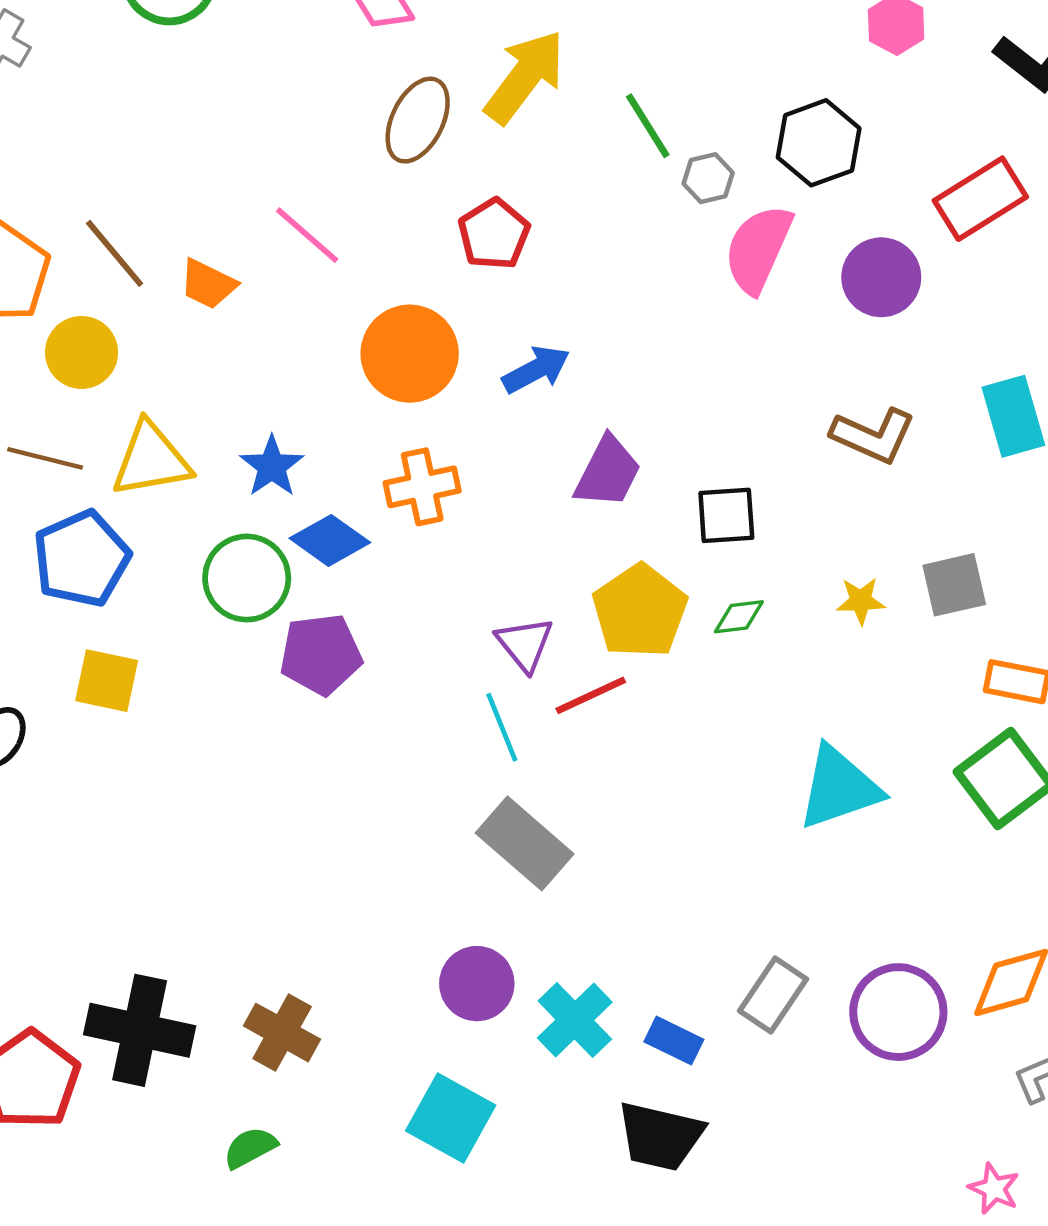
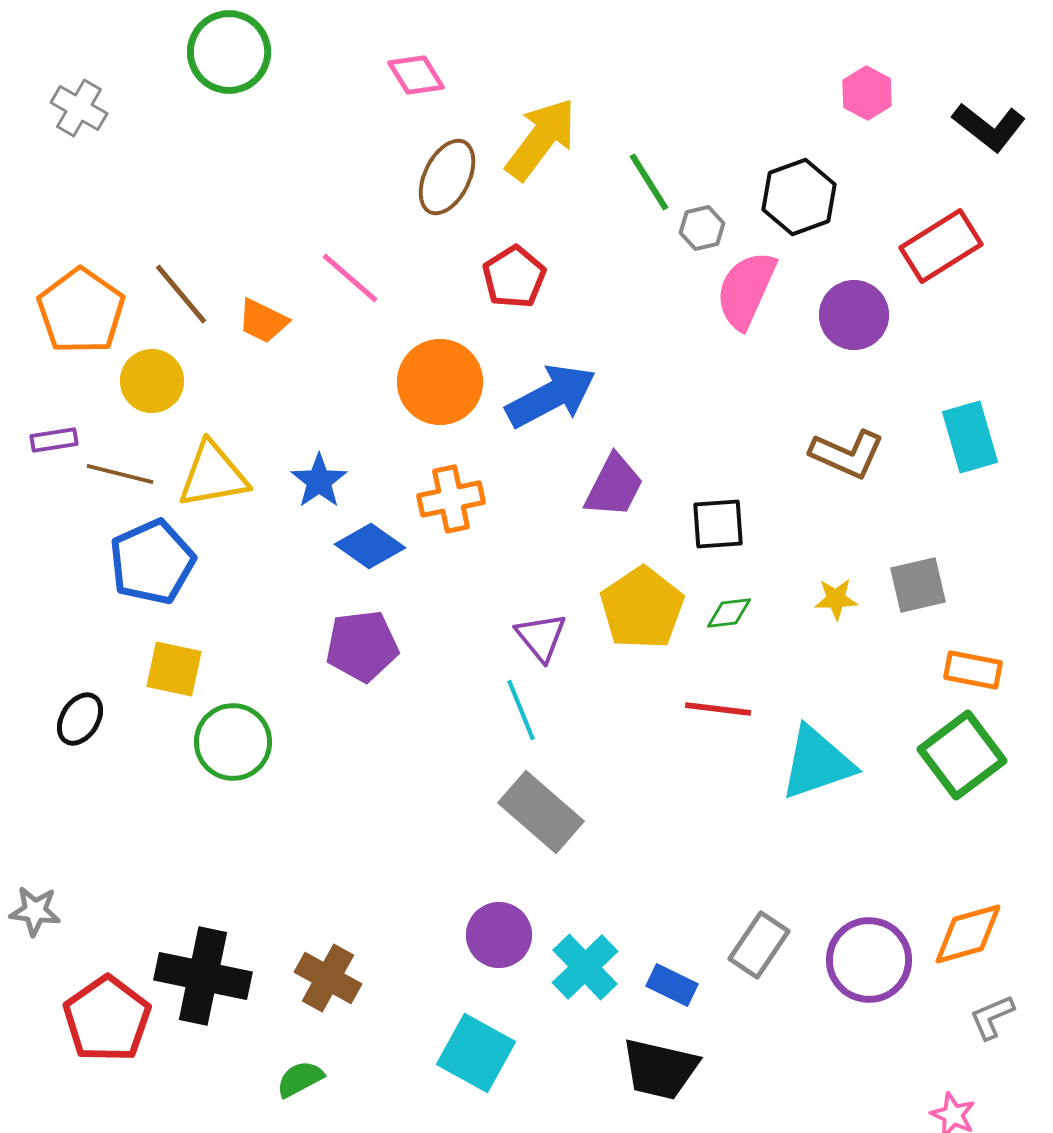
blue arrow: (536, 370) -> (551, 396), size x1.5
green circle: (247, 578) -> (233, 742), moved
red line: (591, 695) -> (718, 709), moved, turned 32

